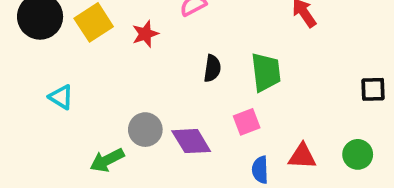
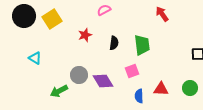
red star: (145, 34) -> (85, 35), moved

